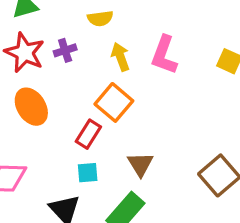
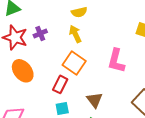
yellow semicircle: (100, 18) -> (79, 12), moved
pink L-shape: (164, 55) -> (116, 61), moved

